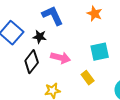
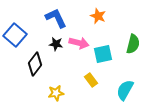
black star: (40, 37) -> (56, 44), moved
pink arrow: (61, 58) -> (79, 43), moved

